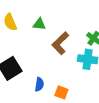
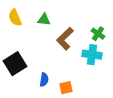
orange square: (61, 92) -> (66, 88), turned -32

